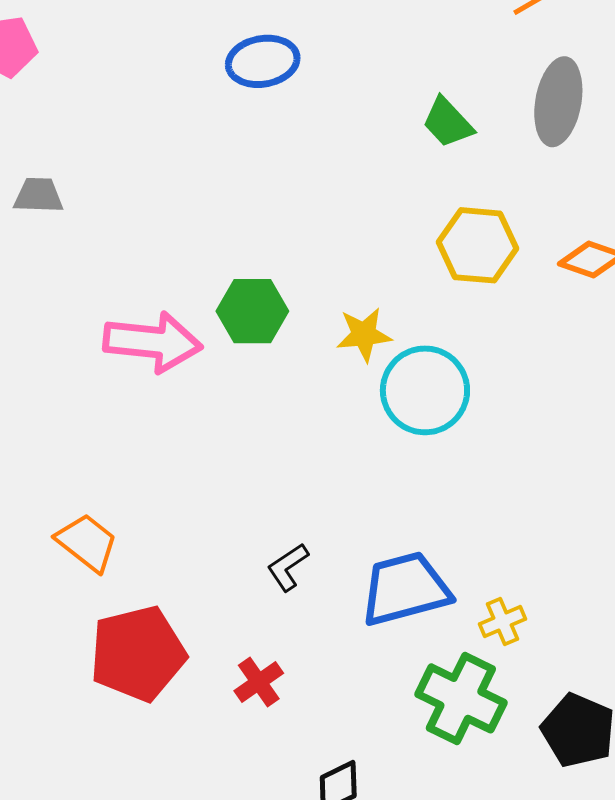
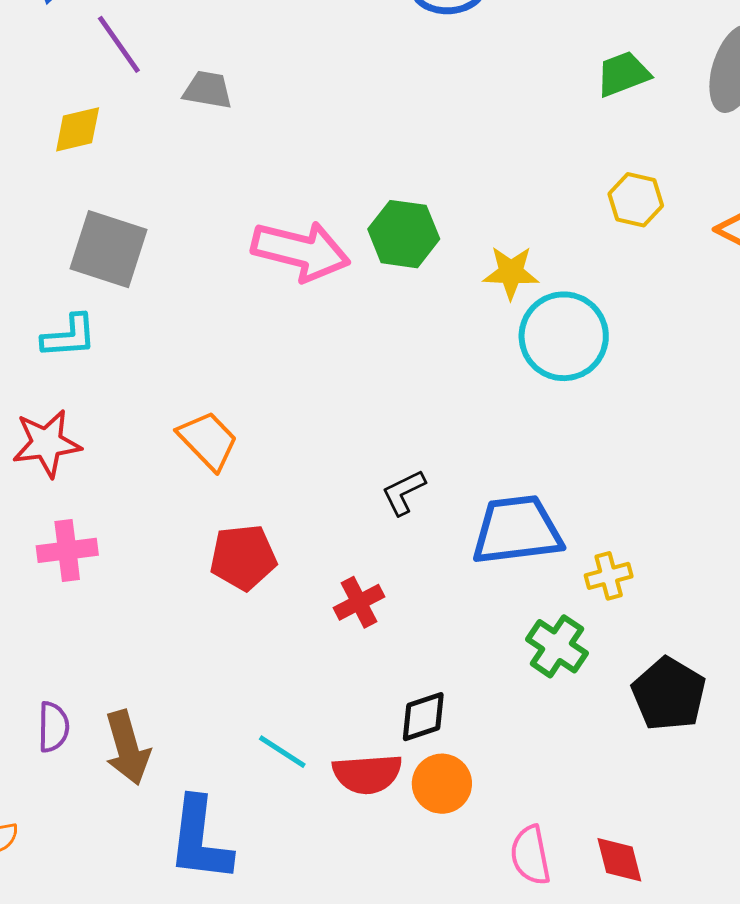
green trapezoid: (448, 122) -> (623, 74), turned 104
yellow hexagon: (478, 245) -> (636, 200), size x0.7
red pentagon: (138, 653) -> (243, 557), size x0.7
green cross: (461, 698) -> (557, 646), size x0.7

